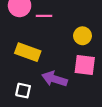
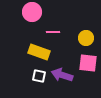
pink line: (44, 16) -> (53, 32), moved
white square: (23, 91) -> (39, 76), moved

